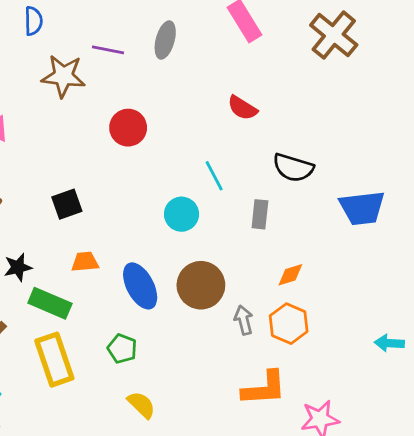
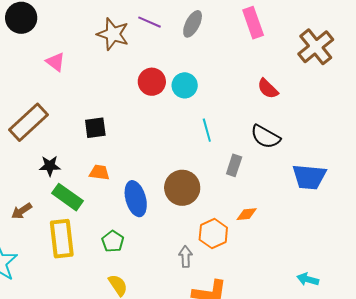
red semicircle: (242, 108) -> (268, 89), moved
cyan circle: (182, 214) -> (185, 85), moved
brown circle: (201, 285) -> (182, 188), moved
gray arrow: (244, 320) -> (186, 257), moved
orange hexagon: (289, 324) -> (213, 234), moved

